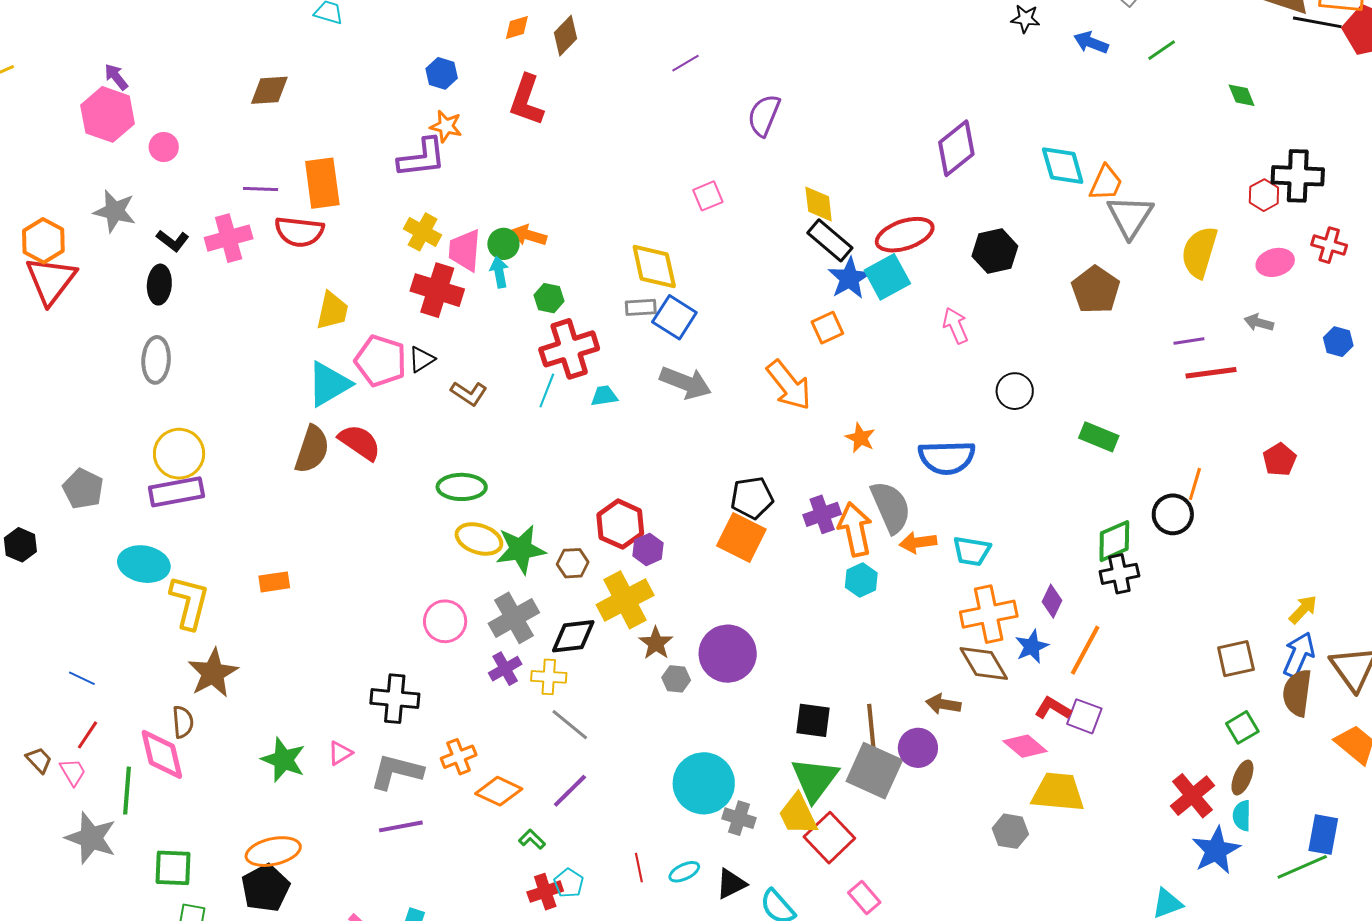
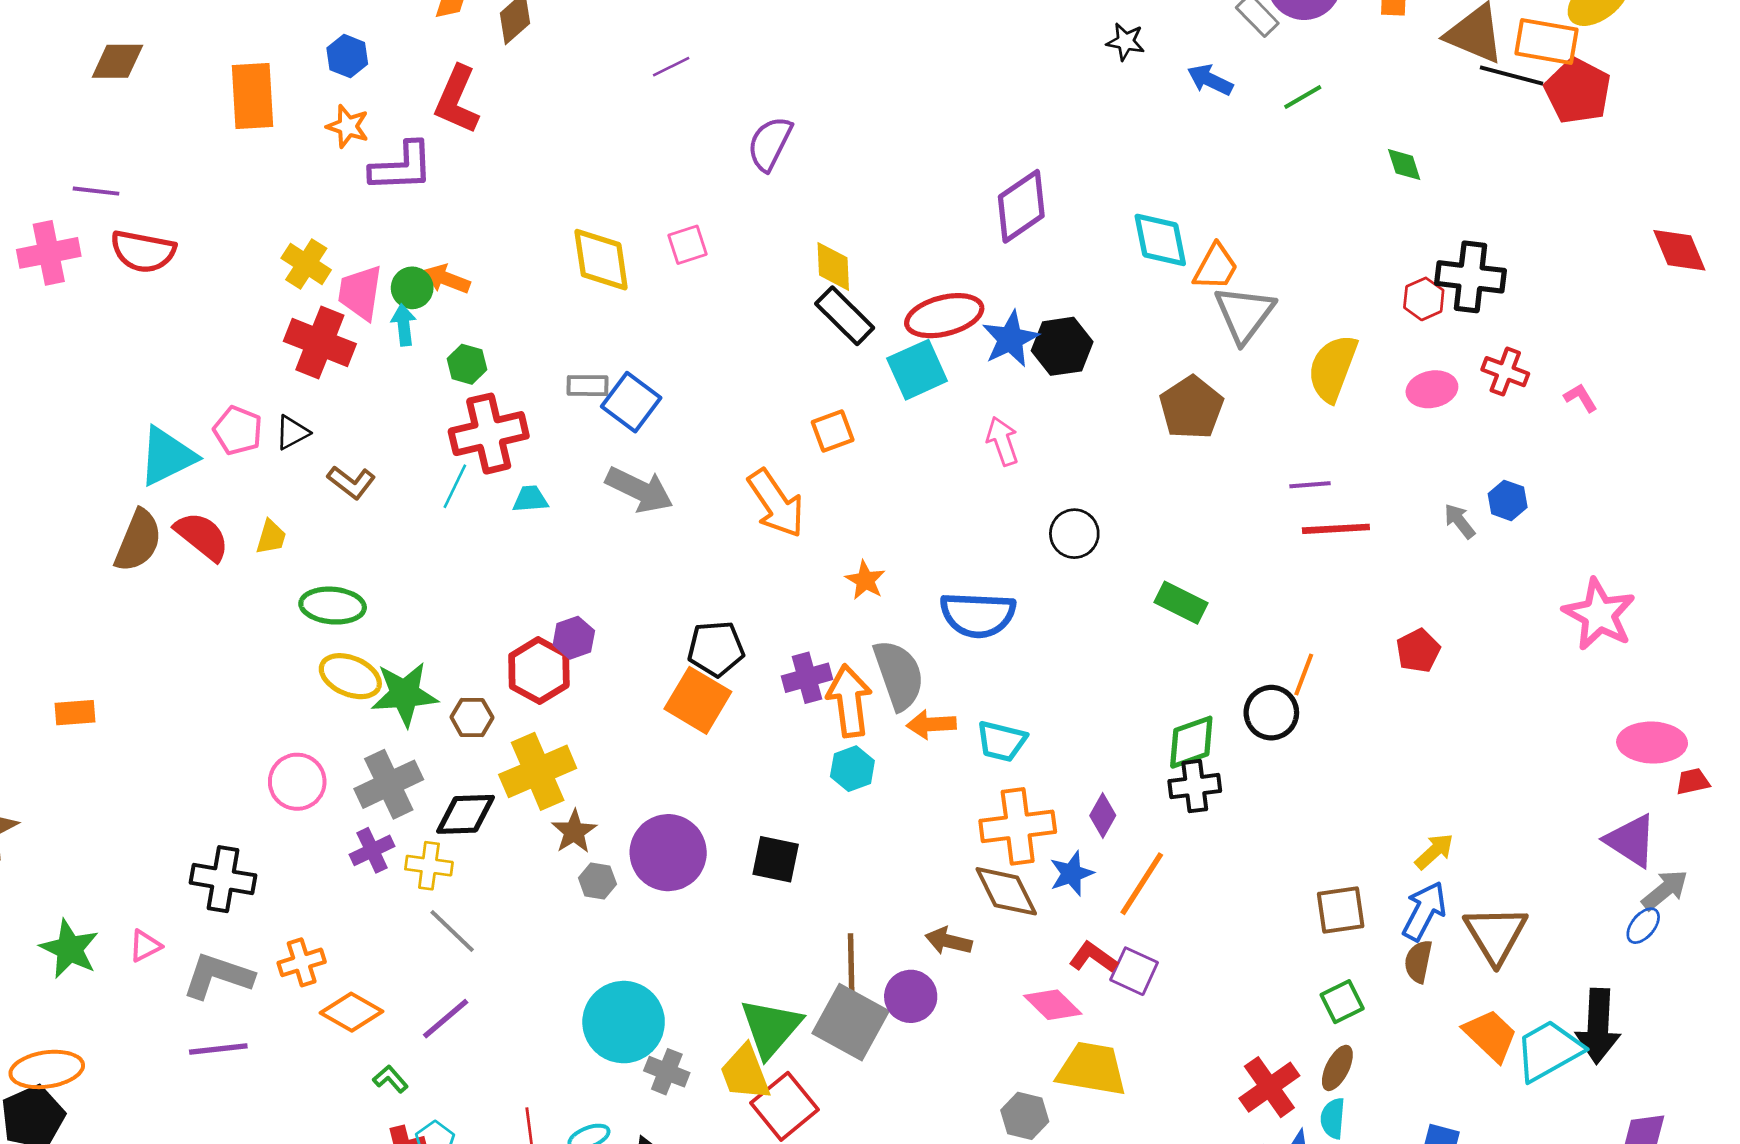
purple L-shape: (422, 158) -> (402, 167), moved
orange rectangle: (322, 183) -> (252, 96), moved
yellow diamond: (654, 266) -> (601, 260), moved
blue star: (849, 278) -> (1010, 339), moved
yellow trapezoid: (332, 311) -> (271, 537), moved, size x0.7
gray arrow: (1259, 323) -> (1460, 521), moved, turned 32
pink pentagon: (381, 361) -> (238, 430), size x0.7
purple hexagon: (648, 549) -> (574, 638), moved
brown semicircle: (1297, 693) -> (1418, 961), size x0.7
black square: (813, 720) -> (776, 859), moved

